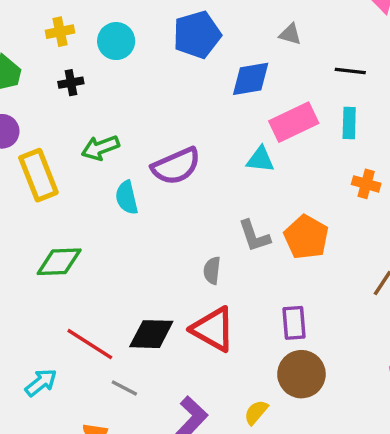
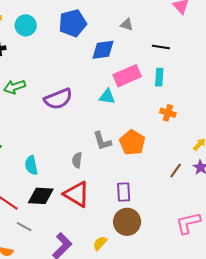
cyan semicircle: (127, 198) -> (31, 165), moved

